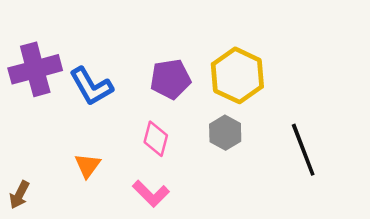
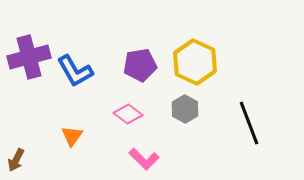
pink diamond: (156, 139) -> (128, 114), turned -68
pink L-shape: (151, 194) -> (144, 159), moved

